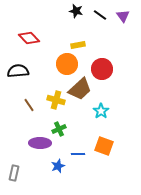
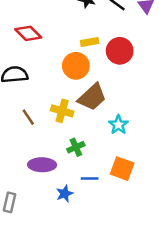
red circle: (102, 69) -> (120, 51), moved
green cross: (59, 129) -> (76, 147), moved

